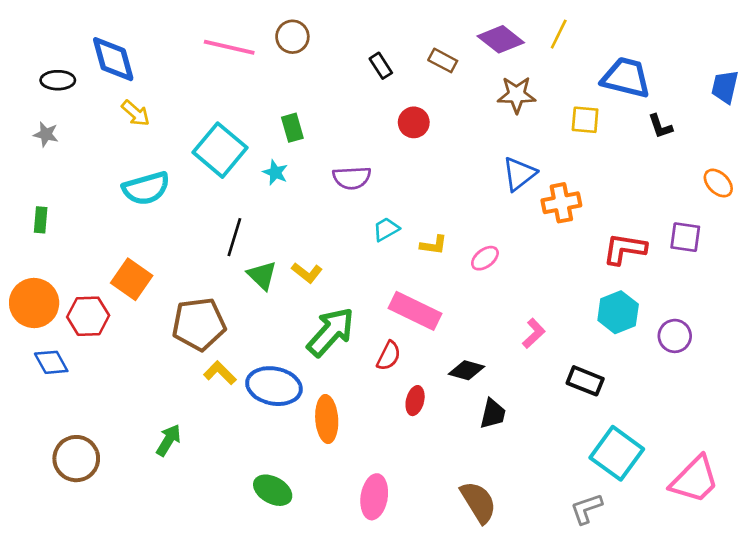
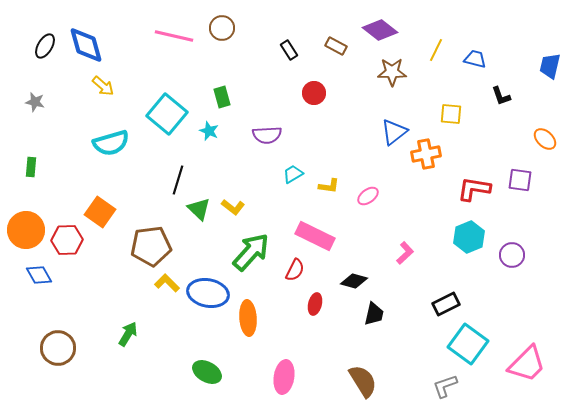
yellow line: (559, 34) -> (436, 50), moved
blue trapezoid: (626, 78) -> (475, 59), size x0.6
black ellipse: (58, 80) -> (45, 46), moved, turned -60
yellow square: (585, 120) -> (451, 114), moved
black rectangle: (585, 381) -> (446, 304), moved, turned -48

